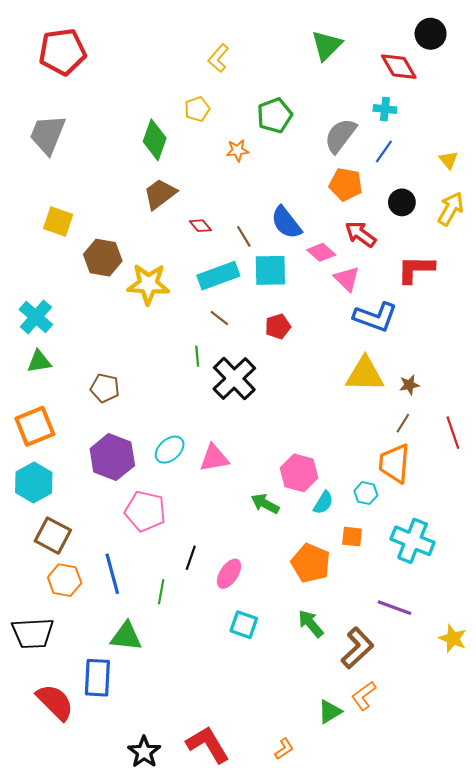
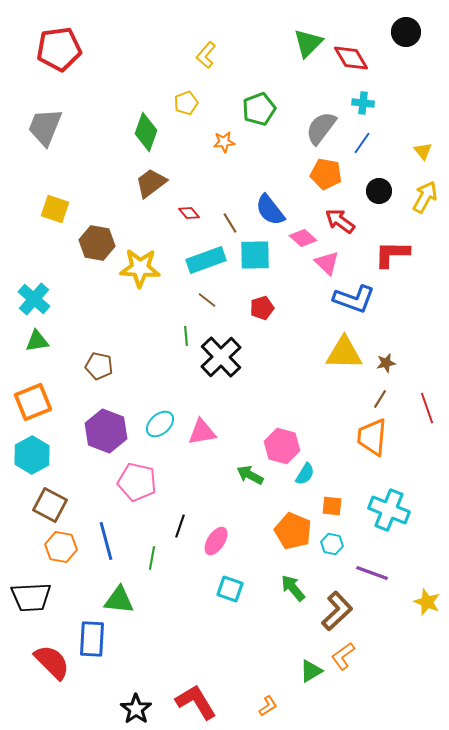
red diamond: (399, 67) -> (351, 58), moved
cyan hexagon: (366, 493) -> (332, 544), moved

